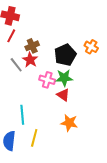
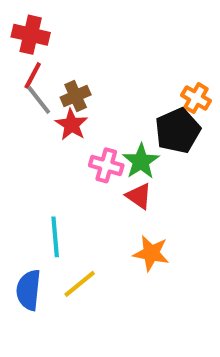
black pentagon: (65, 55) -> (178, 131), moved
gray line: (16, 65) -> (39, 100), moved
green star: (64, 78) -> (141, 161), turned -30
yellow line: (34, 138) -> (80, 284), turned 36

